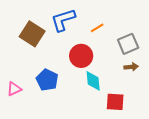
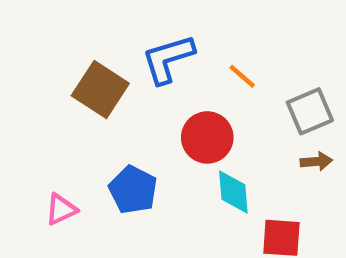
orange line: (97, 28) -> (242, 76), turned 72

